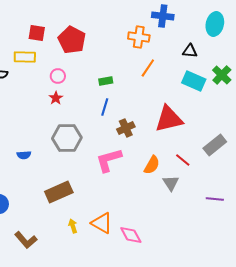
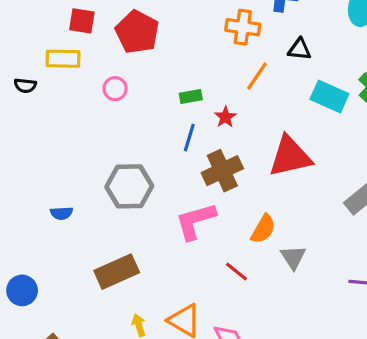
black triangle: (190, 51) -> (299, 49), moved
red star: (56, 98) -> (225, 117), moved
brown cross: (126, 128) -> (222, 171), size x1.4
red line: (183, 160) -> (236, 272), moved

